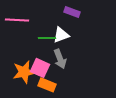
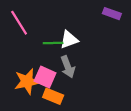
purple rectangle: (72, 12) -> (112, 14), moved
pink line: (17, 20) -> (19, 23), turned 55

